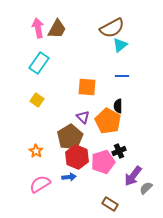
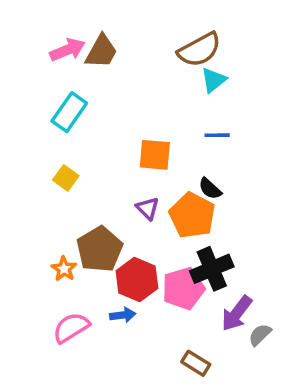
pink arrow: (38, 28) -> (68, 50), turned 78
black semicircle: (118, 106) -> (210, 189), turned -48
brown pentagon: (70, 137) -> (100, 249), moved
black cross: (119, 151) -> (212, 269), size x1.6

